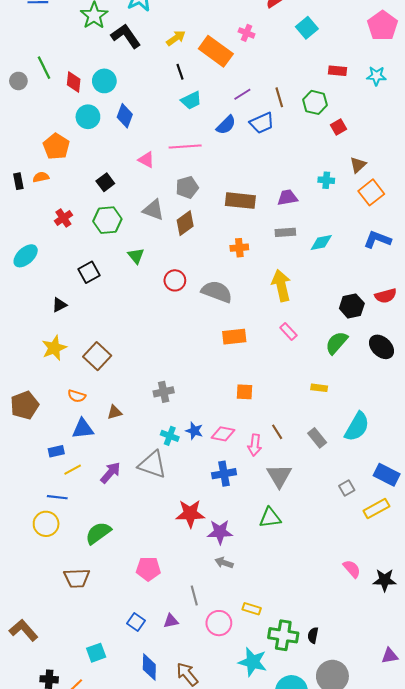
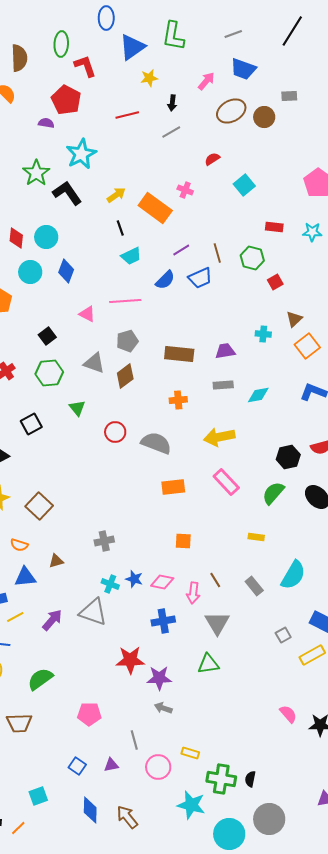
yellow arrow: (281, 286) -> (219, 437), turned -88
pink rectangle: (288, 332) -> (226, 482), size x1.5

